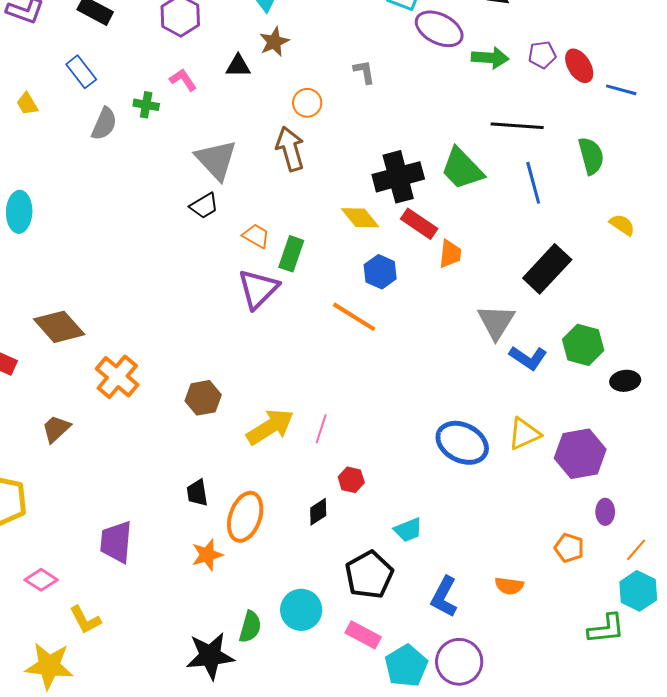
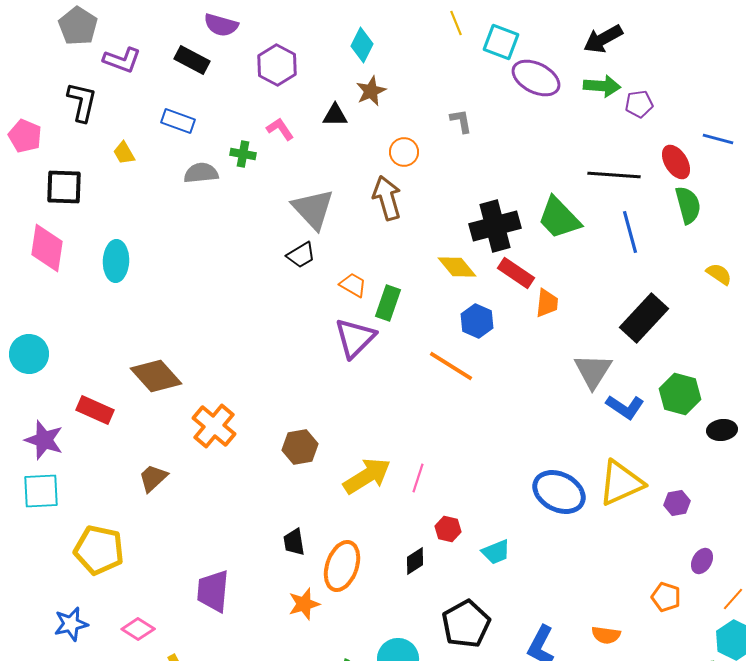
green arrow: (490, 58) -> (602, 86), moved
red ellipse: (579, 66) -> (676, 162), moved
blue rectangle: (81, 72) -> (178, 121), turned -32
gray semicircle: (104, 124) -> (201, 173), turned -120
yellow triangle: (524, 434) -> (621, 483), size x1.4
purple hexagon: (580, 454) -> (677, 503), size x0.5
purple ellipse: (605, 512) -> (702, 561), turned 30
cyan trapezoid: (408, 530) -> (496, 552), moved

